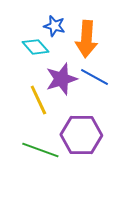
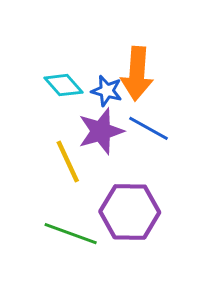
blue star: (54, 26) -> (107, 91), moved

